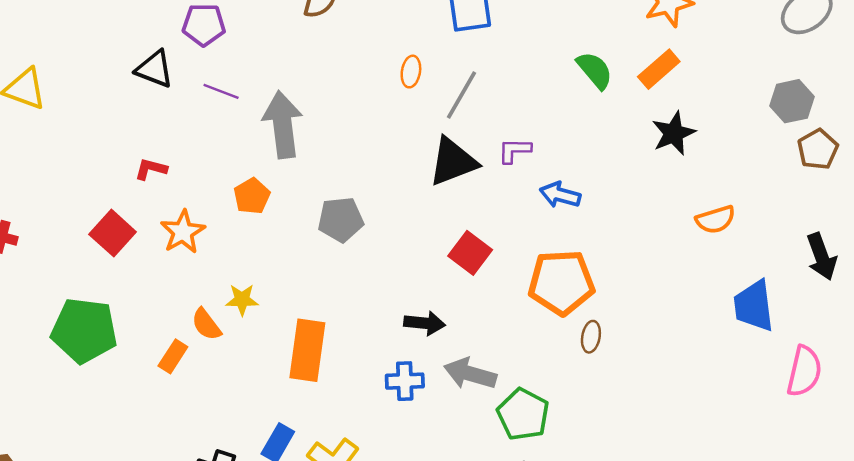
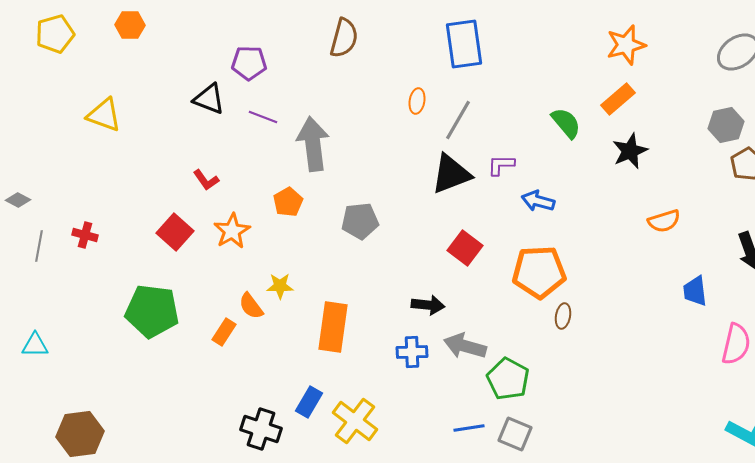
green semicircle: (595, 70) -> (566, 123), moved
red L-shape: (151, 169) -> (206, 180), turned -140
blue trapezoid: (754, 306) -> (695, 291), size x0.7

